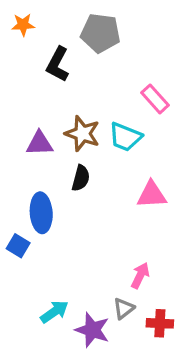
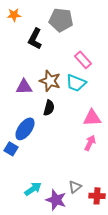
pink rectangle: (155, 99) -> (83, 60), moved
blue ellipse: (41, 213) -> (25, 129), turned 40
pink arrow: (140, 275) -> (90, 143), moved

